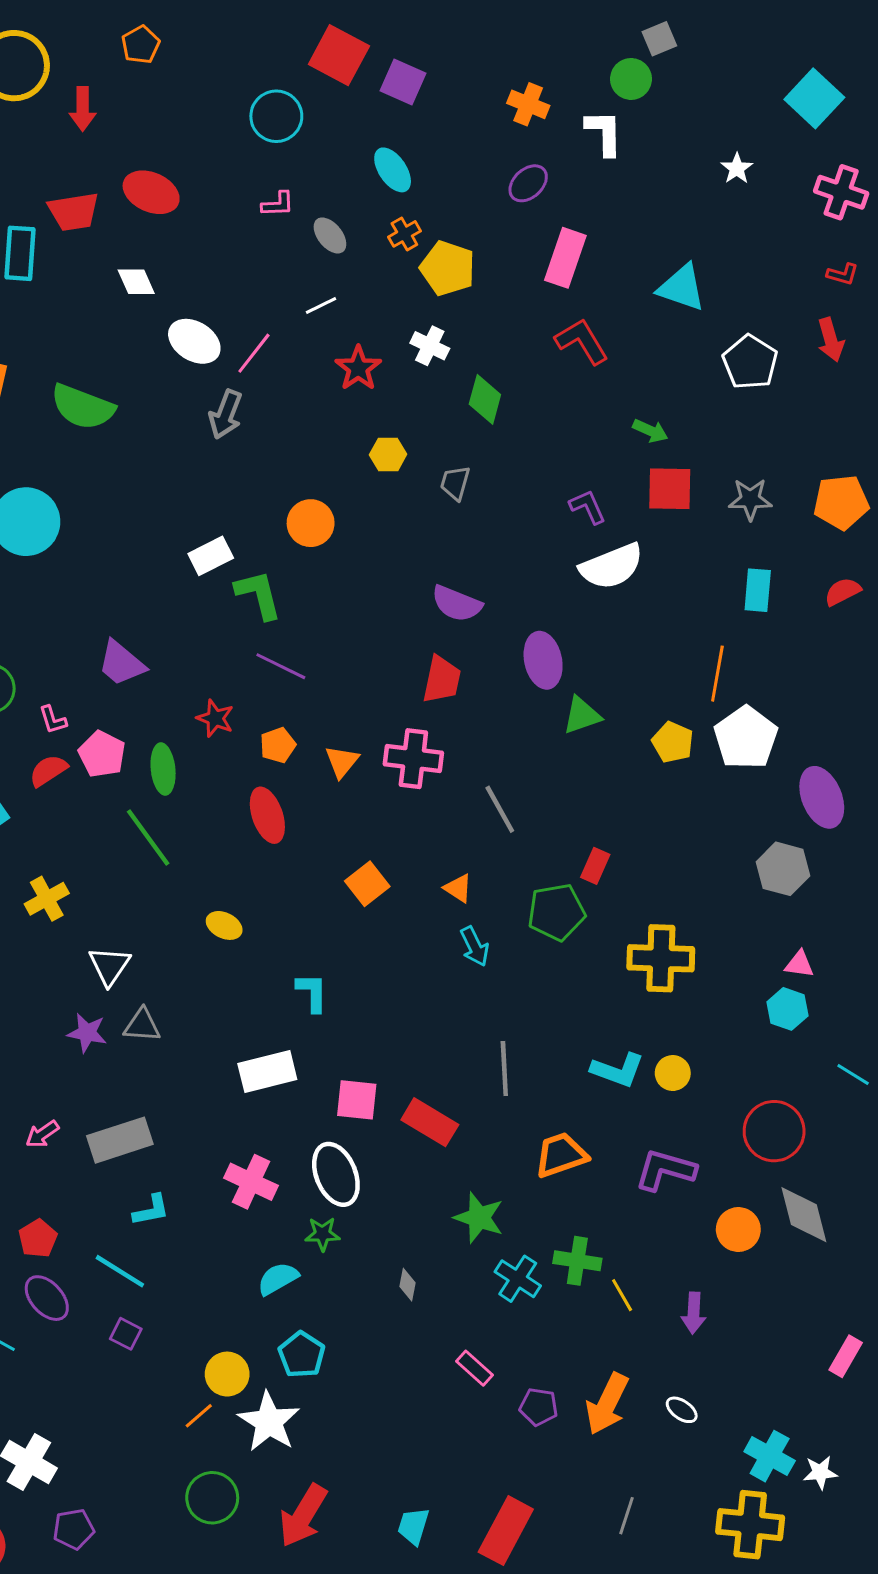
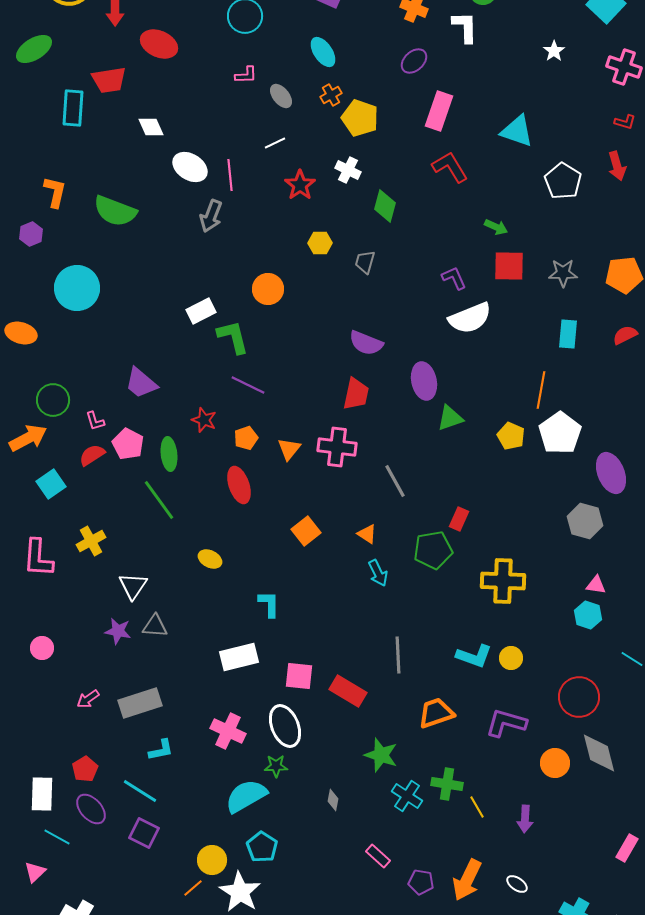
red ellipse: (151, 192) -> (159, 44), moved
pink line: (254, 353) -> (230, 175), turned -44
cyan semicircle: (278, 1279) -> (246, 796), size x1.5
purple square: (126, 1334) -> (144, 833), size x1.4

